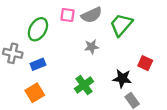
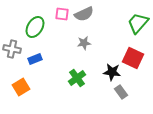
green trapezoid: (121, 25) -> (138, 23), moved
red square: (145, 63) -> (133, 58), size x1.5
orange square: (35, 93) -> (21, 87), moved

